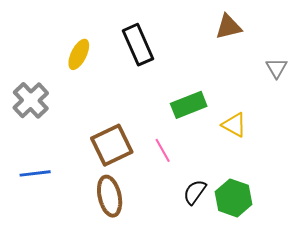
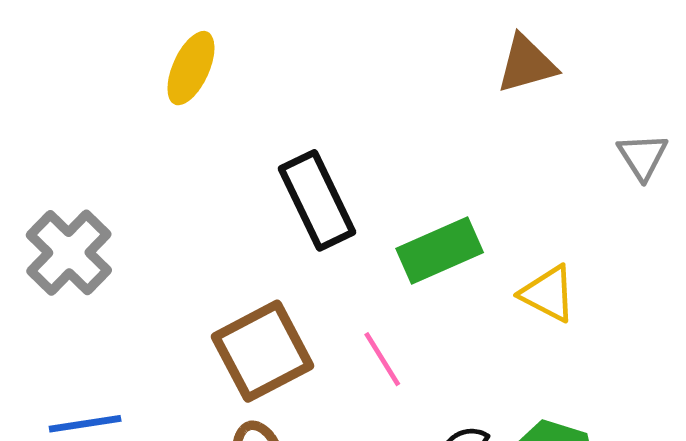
black rectangle: (138, 45) -> (317, 200), moved
yellow ellipse: (79, 54) -> (191, 68), moved

